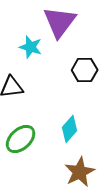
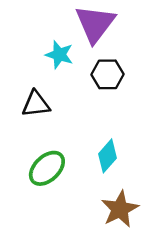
black hexagon: (85, 70) -> (107, 74), moved

